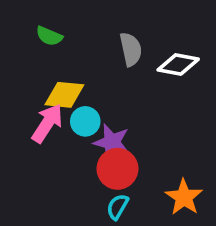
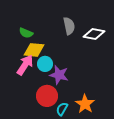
green semicircle: (49, 36) -> (26, 33), moved
red circle: (117, 169) -> (47, 96), moved
orange star: (184, 197) -> (85, 104), moved

